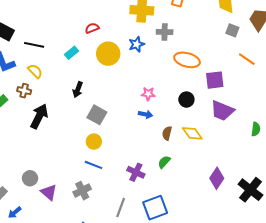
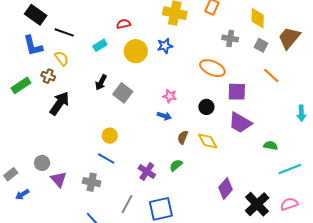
gray cross: (165, 32) -> (230, 38), moved
gray square: (97, 115) -> (123, 93), moved
green semicircle: (256, 129) -> (271, 146), turned -96
gray cross: (82, 191) -> (92, 182), turned 30

